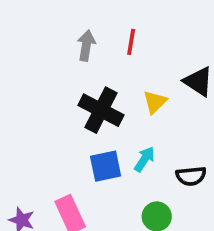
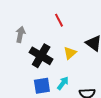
red line: (131, 42) -> (59, 20), turned -40
gray arrow: (86, 46) -> (20, 34), moved

